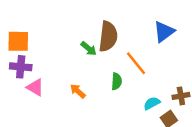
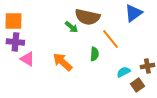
brown semicircle: (108, 36) -> (87, 17), turned 95
orange arrow: (78, 91) -> (62, 62), size x1.5

